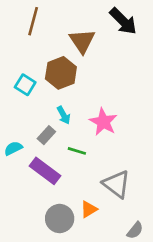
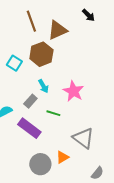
brown line: (33, 21) -> (31, 21), moved, turned -35
black arrow: (123, 21) -> (88, 15), size x0.6
brown triangle: (82, 41) -> (57, 30), turned 40

